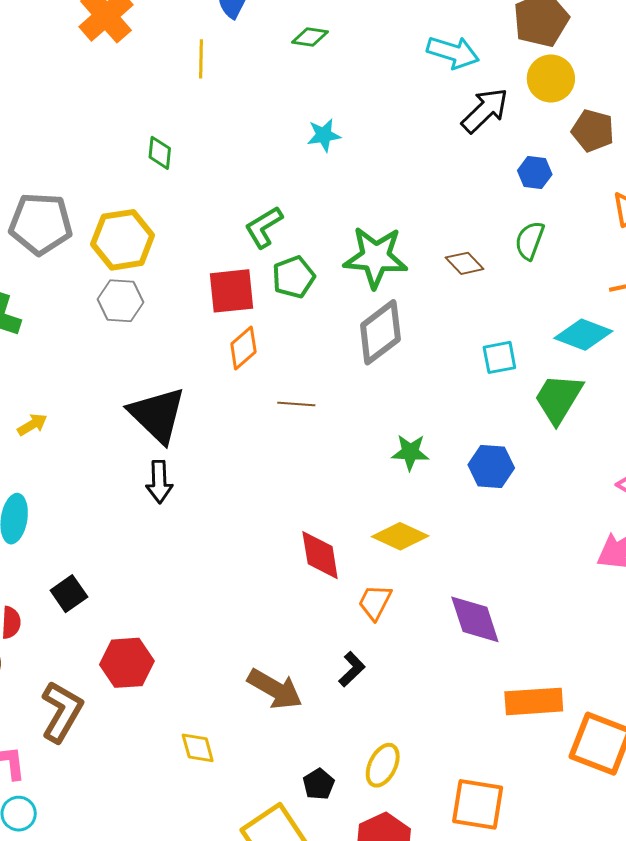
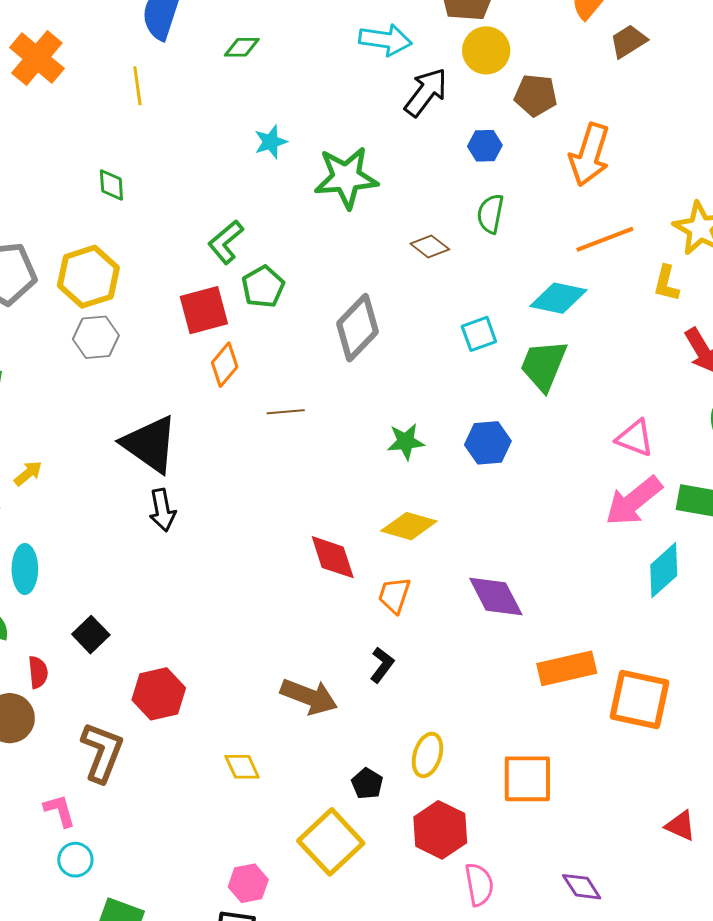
green star: (376, 257) -> (346, 178), moved

